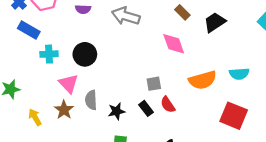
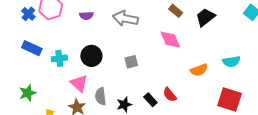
blue rectangle: (29, 30) -> (32, 48), moved
orange semicircle: (202, 80) -> (199, 70), size x0.7
gray square: (154, 84) -> (131, 62), moved

